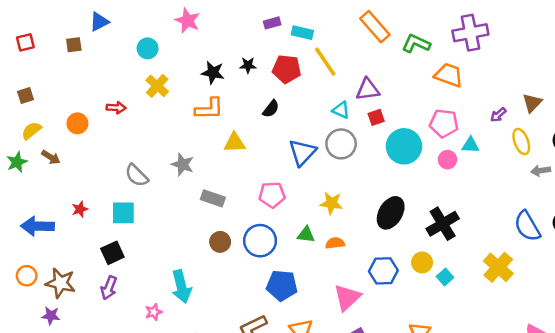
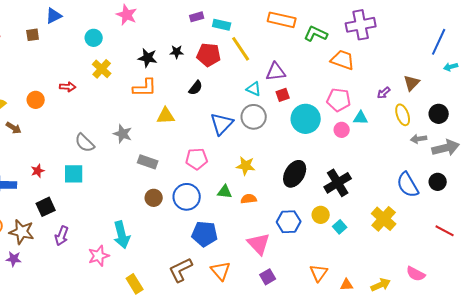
orange rectangle: (375, 27) -> (282, 20), turned -36
black square: (112, 253) -> (46, 207), moved
pink triangle: (347, 298) -> (259, 244), turned -30
pink star: (154, 312) -> (99, 256), size x1.5

